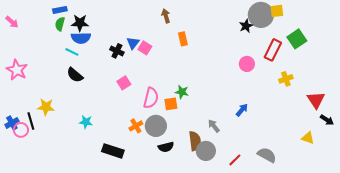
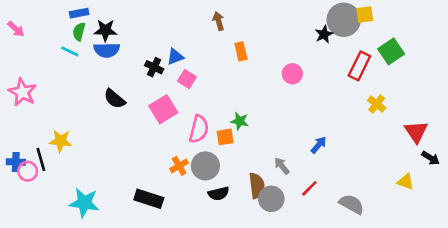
blue triangle: (133, 43) -> (175, 57), turned 32
pink square: (145, 48) -> (187, 79), moved
cyan line: (72, 52) -> (70, 51), moved
pink circle: (247, 64) -> (292, 74), moved
black semicircle: (75, 75) -> (115, 99), moved
yellow cross: (286, 79) -> (377, 104), turned -32
pink square: (124, 83) -> (163, 109), size x1.5
cyan star: (86, 122) -> (84, 203), moved, size x1.6
blue cross: (12, 123) -> (16, 162), turned 32
red line: (235, 160) -> (309, 188), moved

